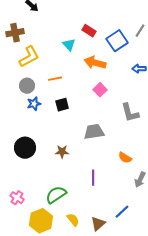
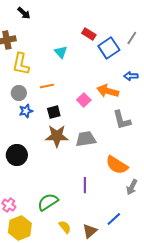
red rectangle: (89, 31) -> (89, 34), moved
yellow L-shape: (29, 57) -> (21, 64), turned 130
orange arrow: (95, 63) -> (108, 91), moved
pink square: (100, 90) -> (84, 100), moved
brown star: (62, 152) -> (57, 136), moved, size x1.6
orange semicircle: (125, 158) -> (117, 165), size x1.6
yellow hexagon: (41, 221) -> (20, 228), moved

